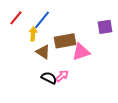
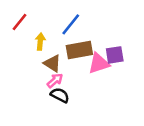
blue line: (42, 20) -> (71, 24), moved
purple square: (105, 27) -> (115, 55), moved
pink arrow: (62, 76) -> (55, 81), moved

